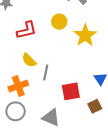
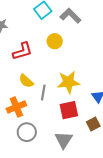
yellow star: (85, 35) -> (68, 82), moved, turned 30
gray circle: (16, 111) -> (27, 132), moved
gray triangle: (51, 118) -> (64, 140), moved, turned 42

